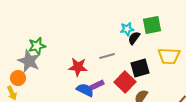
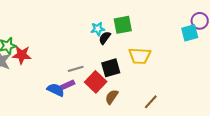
gray line: (107, 56) -> (76, 69), moved
red star: (78, 67) -> (22, 55), moved

